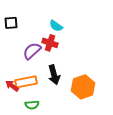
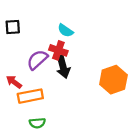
black arrow: (54, 75) -> (63, 67), moved
red arrow: (12, 86) -> (14, 82), moved
orange hexagon: (83, 87) -> (113, 80), moved

